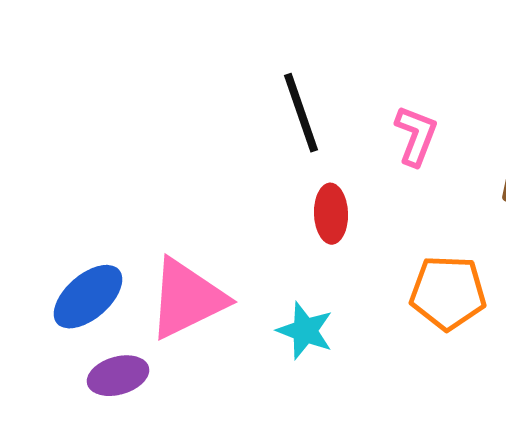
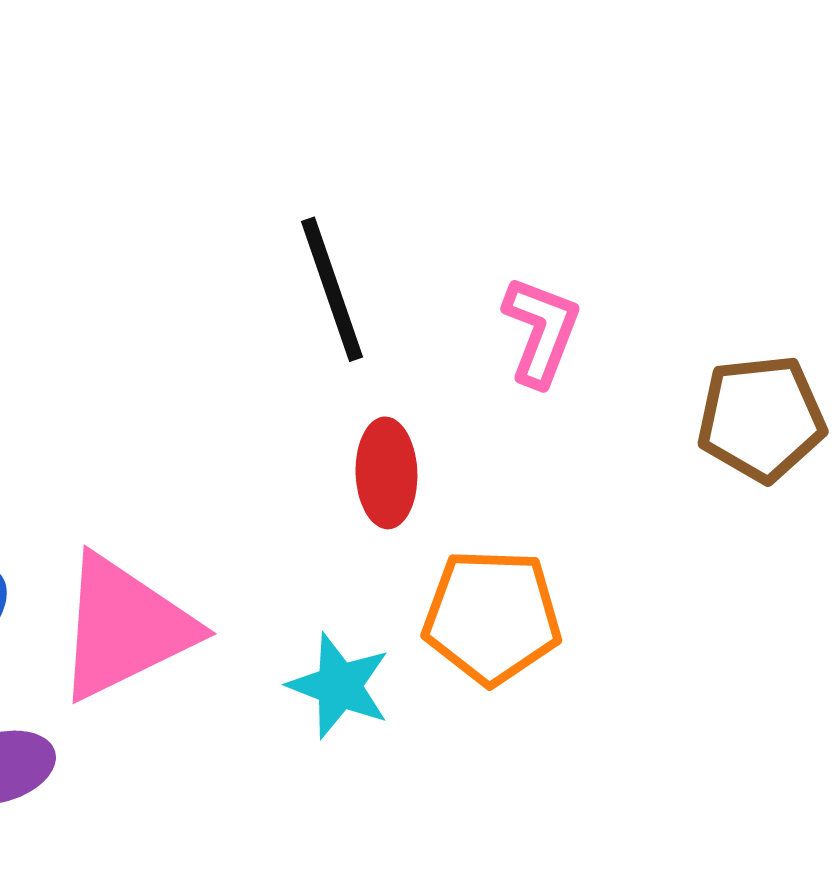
orange pentagon: (448, 293) -> (492, 617), moved

